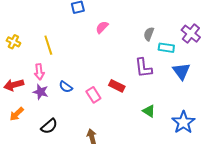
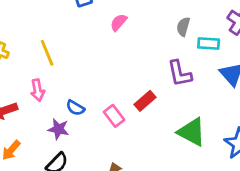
red rectangle: (117, 86) -> (145, 101), turned -63
purple star: (41, 92) -> (58, 129), moved
green triangle: (149, 111) -> (192, 132), size x1.6

